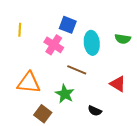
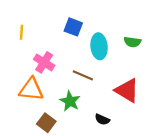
pink cross: (54, 45) -> (44, 62), moved
red triangle: (118, 84) -> (127, 90), size x1.4

